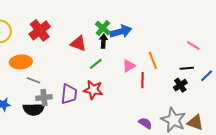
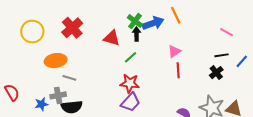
orange line: (153, 60) -> (176, 15), moved
pink triangle: (129, 66) -> (174, 51), moved
purple trapezoid: (69, 94) -> (130, 102), moved, turned 40
gray cross: (44, 98) -> (58, 95), moved

